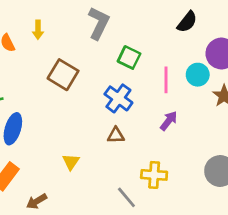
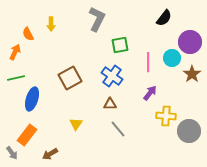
green square: (129, 57) -> (120, 45), turned -36
brown square: (63, 75) -> (70, 78), moved, turned 30
yellow cross: (154, 175) -> (166, 116), moved
gray line: (126, 197) -> (118, 129), moved

